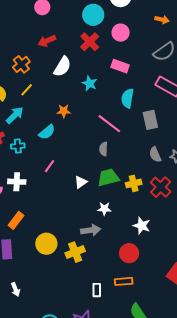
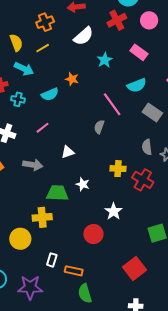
cyan semicircle: (127, 98) -> (137, 85), turned -138
cyan arrow: (15, 115) -> (24, 69), turned 54
gray rectangle: (150, 120) -> (152, 113), turned -60
green trapezoid: (108, 178) -> (57, 193), moved
red cross: (161, 187) -> (143, 180), turned -30
gray arrow: (91, 230) -> (33, 165), moved
yellow circle: (46, 244) -> (20, 239), moved
orange rectangle: (124, 281) -> (74, 271), moved

